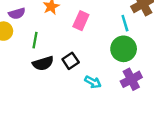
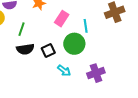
cyan line: (125, 23) -> (86, 26), moved
green circle: (124, 49) -> (74, 44), moved

